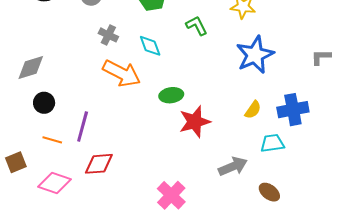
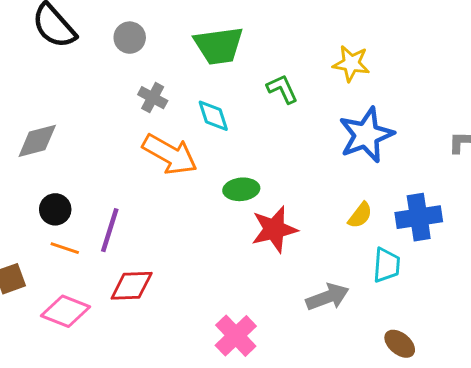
black circle: (44, 103) -> (55, 209), moved
cyan trapezoid: (272, 143) -> (387, 265), turned 100
brown ellipse: (269, 192) -> (400, 344), moved

